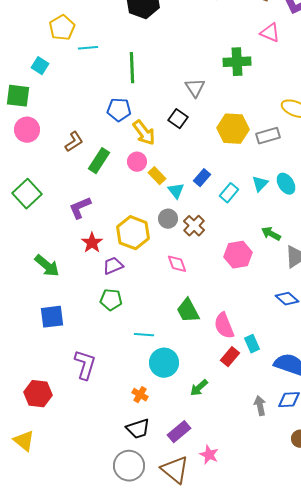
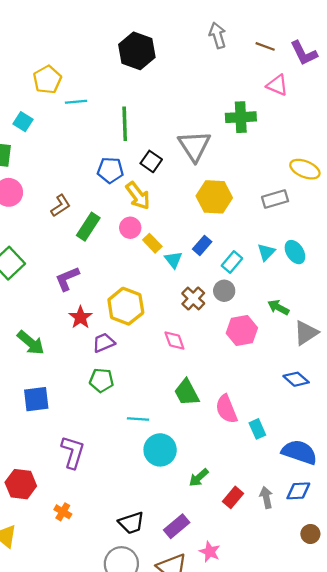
gray triangle: (195, 88) -> (194, 146), size x1.5
black square: (178, 119) -> (151, 161), moved
yellow hexagon: (233, 129) -> (214, 197), moved
gray circle: (168, 219) -> (224, 291), moved
red rectangle: (230, 357) -> (233, 497), moved
orange cross: (140, 395) -> (63, 512), moved

